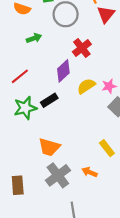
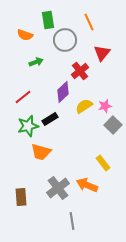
red triangle: (106, 14) -> (102, 53), moved
orange trapezoid: (49, 147) -> (41, 152), moved
orange arrow: (90, 172) -> (87, 185), size x1.5

